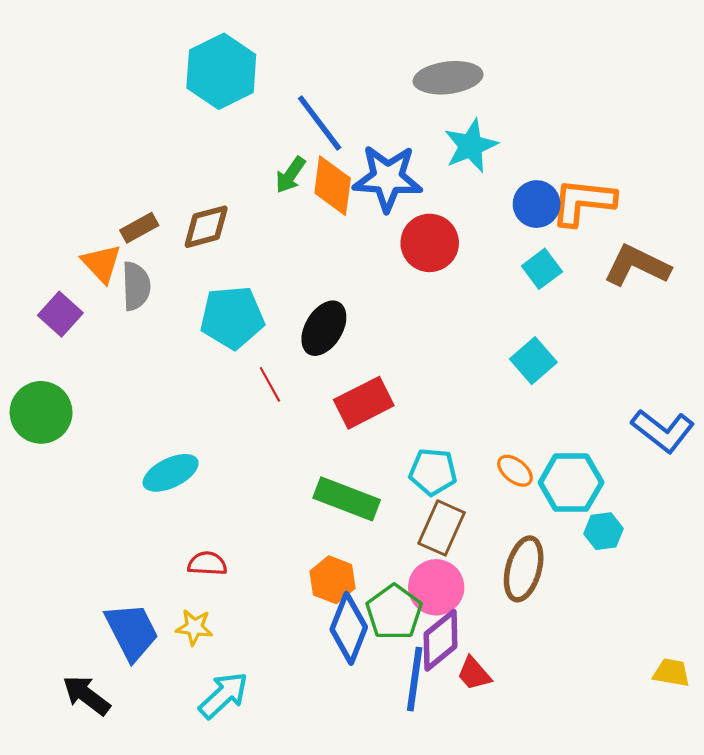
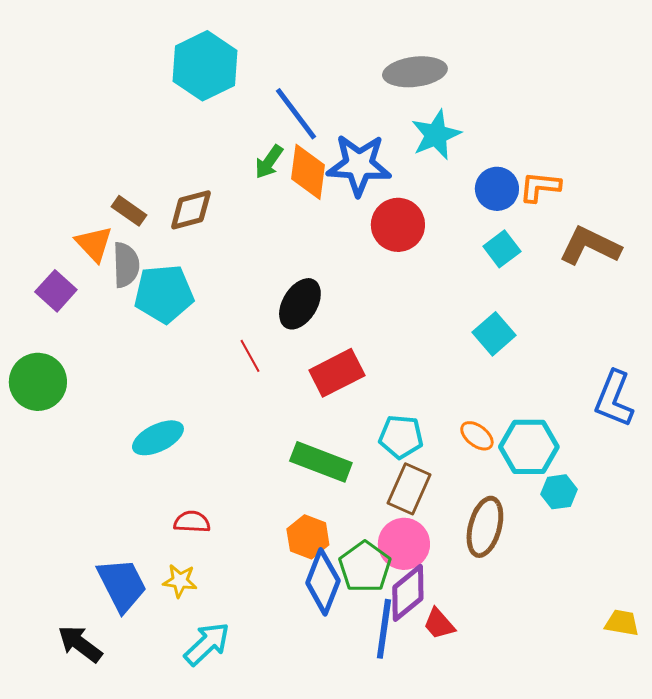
orange L-shape: (583, 202) -> (540, 187), size x0.7
brown rectangle: (139, 228) -> (129, 211), turned 64
cyan pentagon: (232, 317) -> (164, 294), moved
blue L-shape: (663, 431) -> (614, 399), turned 74

